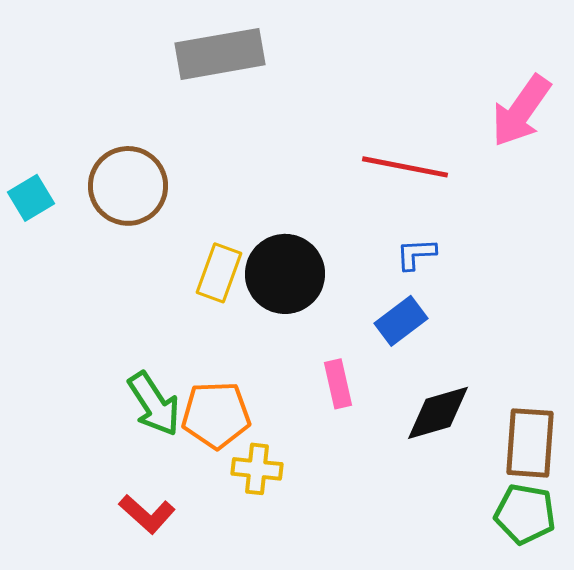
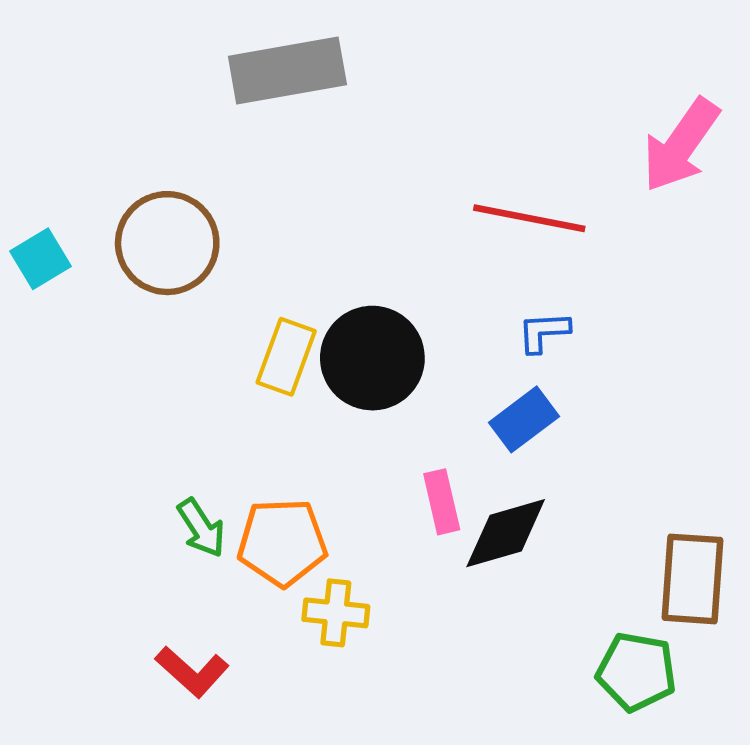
green arrow: (154, 404) -> (201, 528), size x0.7
black diamond: (438, 413) -> (506, 533), moved
green pentagon: (525, 514) -> (636, 672), moved

